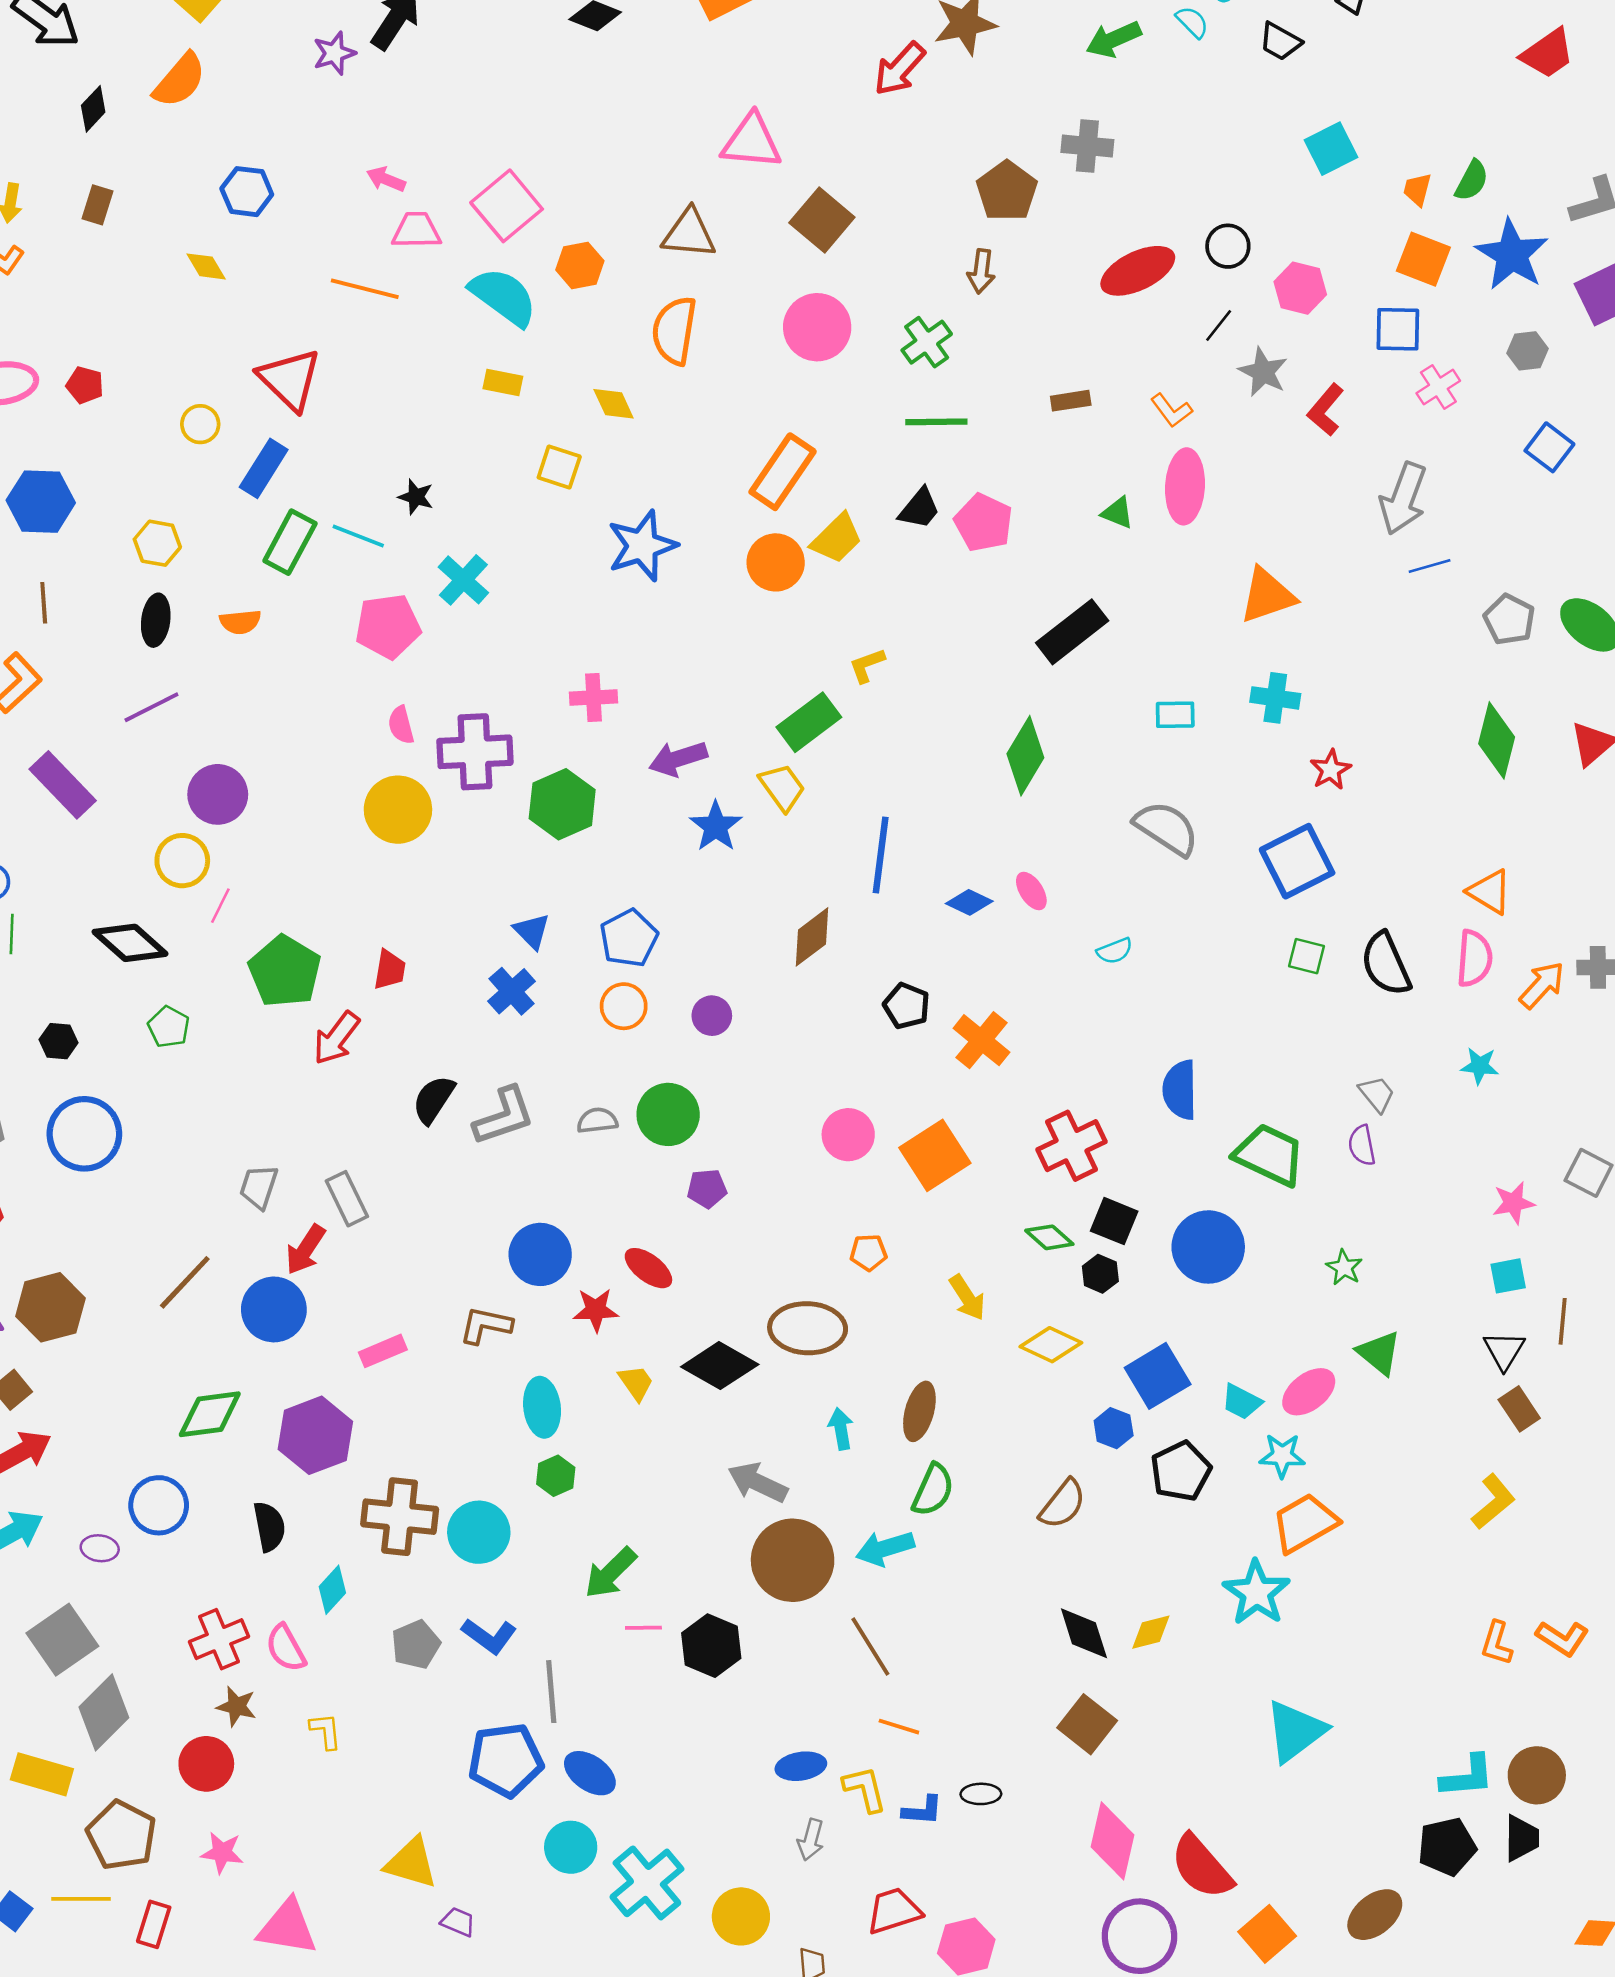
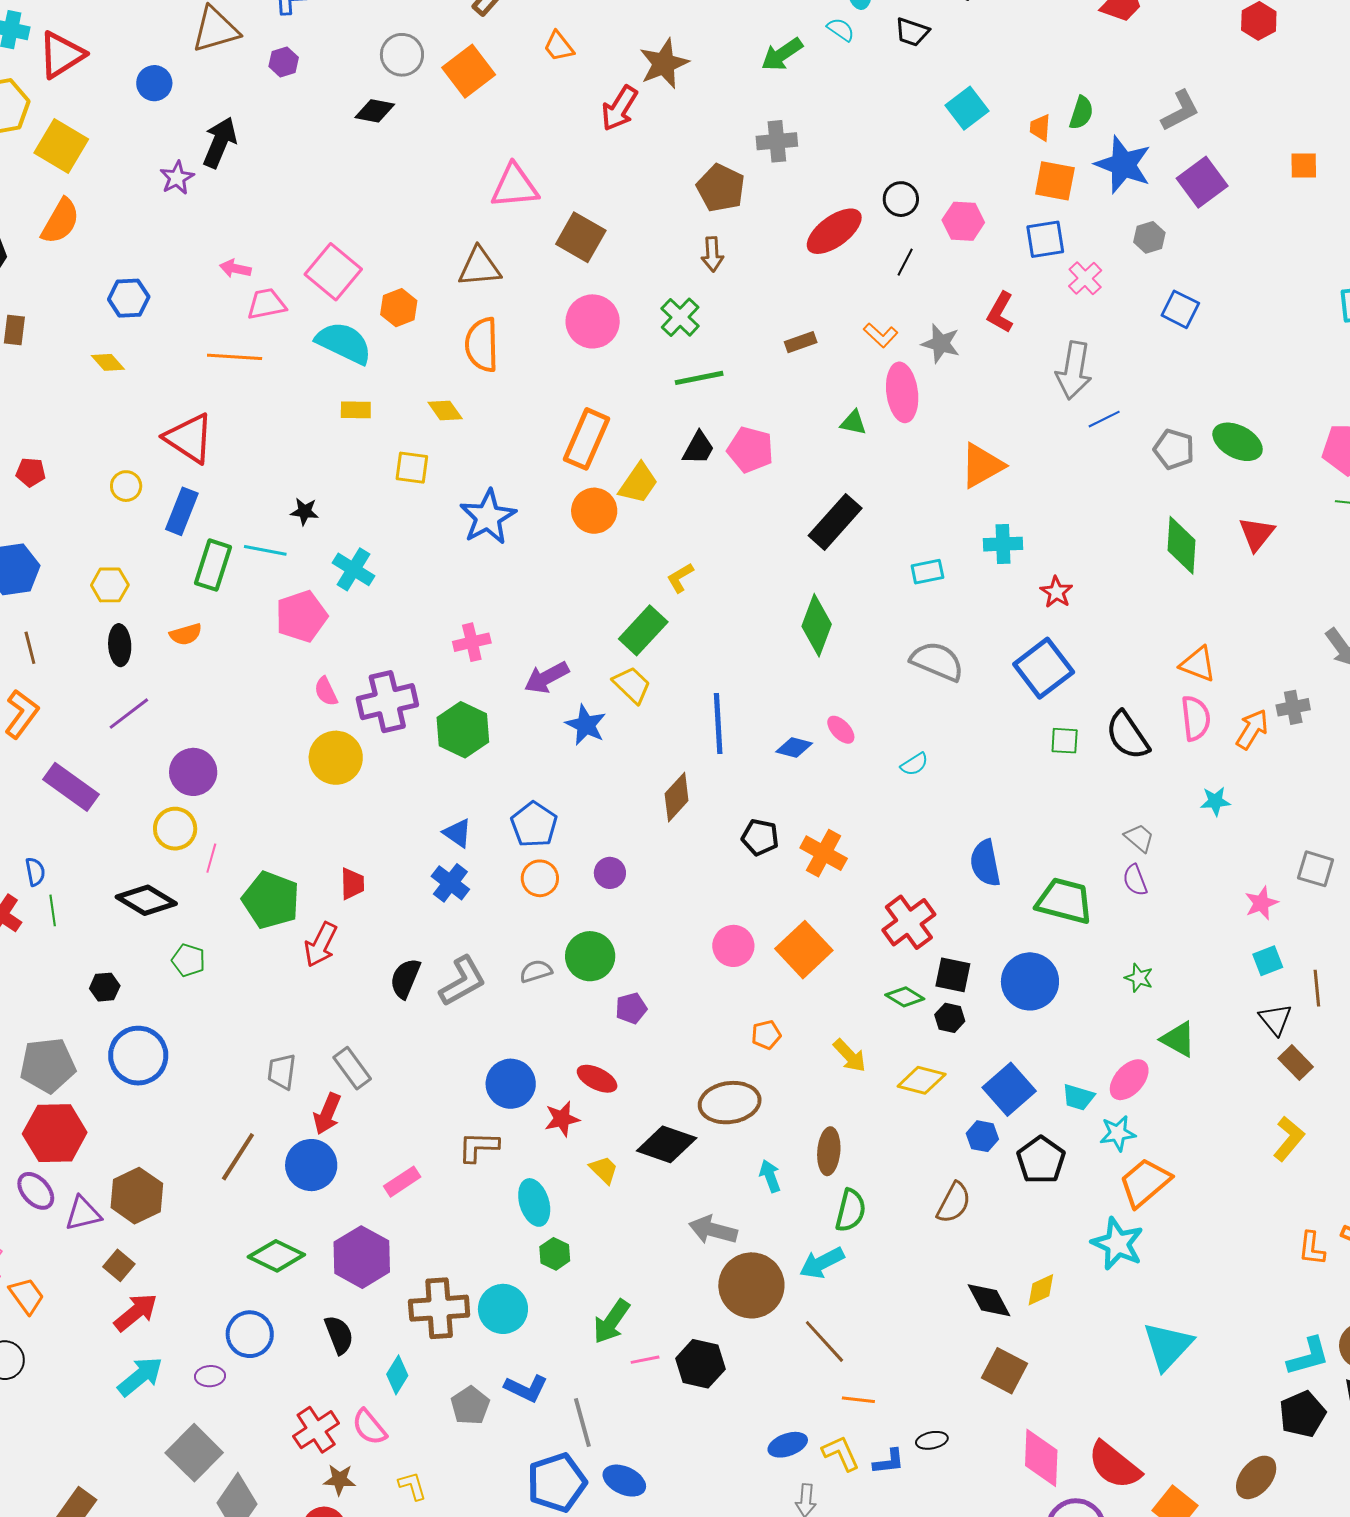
gray star: (1263, 372) -> (941, 343), moved
green diamond: (210, 1414) -> (276, 1256), turned 44

